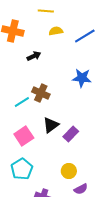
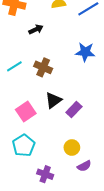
cyan line: (22, 102) -> (14, 66), moved

